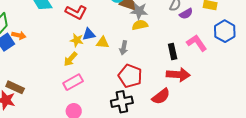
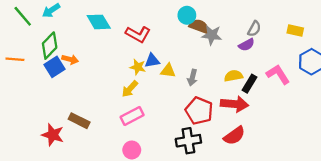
purple semicircle: (186, 14) -> (247, 45), moved
yellow semicircle: (140, 25) -> (233, 76), moved
black rectangle: (173, 51) -> (250, 84), turned 42
red arrow: (178, 75) -> (235, 104), moved
brown rectangle: (15, 87) -> (79, 121), moved

